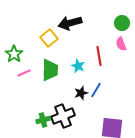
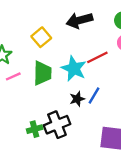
black arrow: (70, 23) -> (79, 20), moved
red line: (99, 56) -> (97, 57), turned 72
cyan star: (78, 66) -> (74, 69), size x1.6

